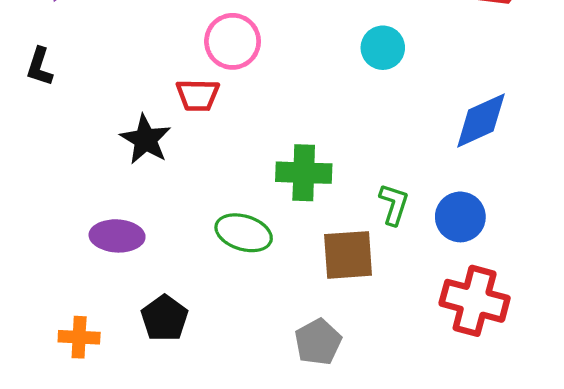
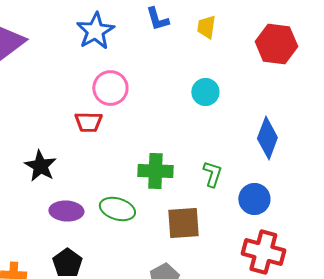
blue diamond: (481, 120) -> (267, 138), turned -45
black star: (146, 139) -> (40, 166), moved
green L-shape: (394, 204) -> (212, 174), moved
purple ellipse: (117, 236) -> (66, 211), moved

